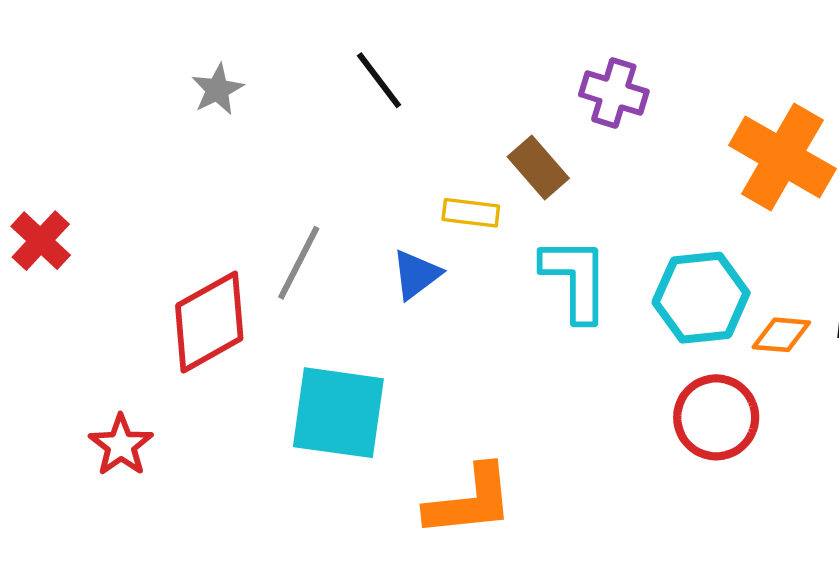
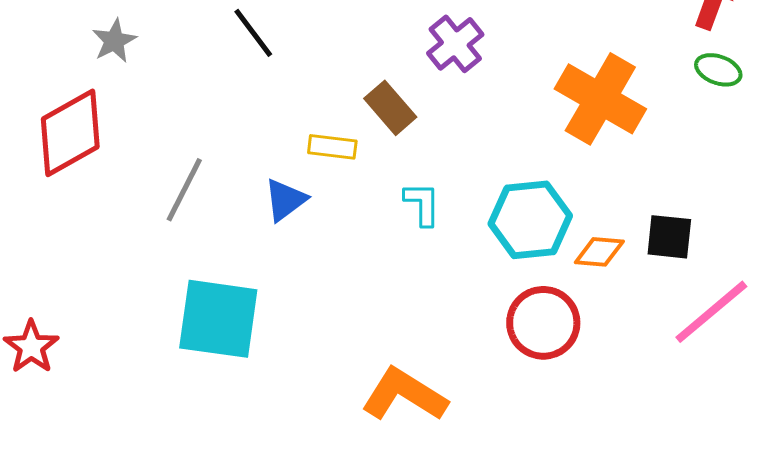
purple cross: (614, 93) -> (455, 44), turned 34
cyan L-shape: (575, 279) -> (422, 204), size x0.6
red diamond: (209, 322) -> (70, 133), moved
orange L-shape: (470, 501) -> (404, 395), moved, turned -142

